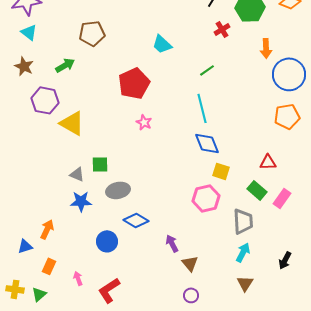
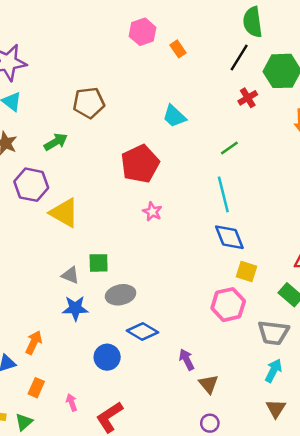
gray trapezoid: (243, 221) -> (273, 333), turned 100

